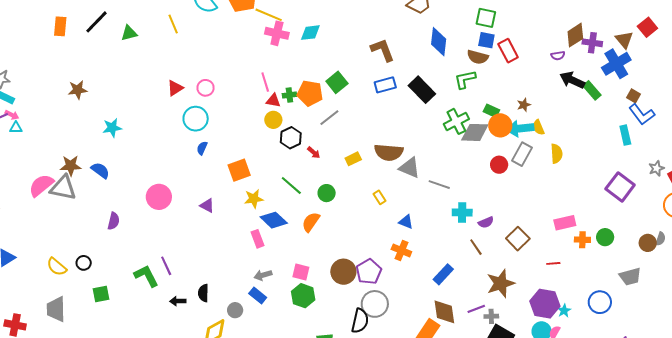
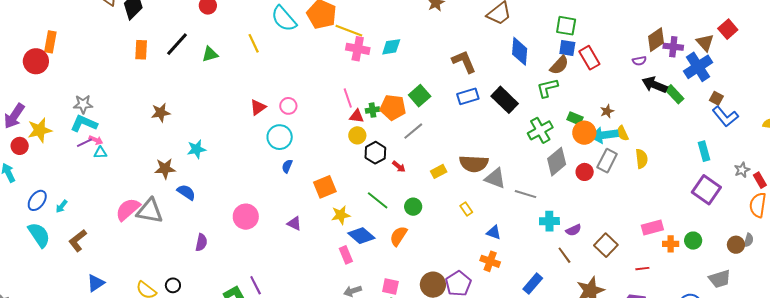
brown semicircle: (478, 57) -> (559, 65), turned -60
gray diamond: (475, 132) -> (557, 162), moved, turned -40
cyan rectangle: (625, 135) -> (704, 151), moved
brown star: (71, 166) -> (165, 169), moved

